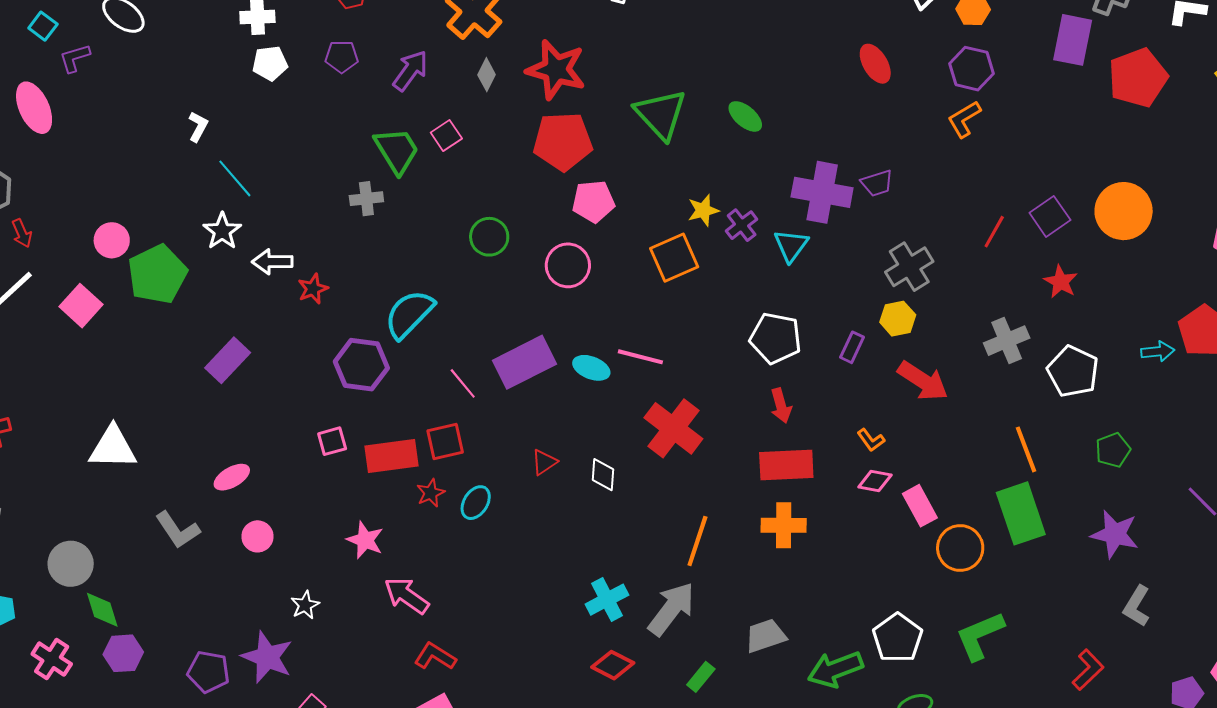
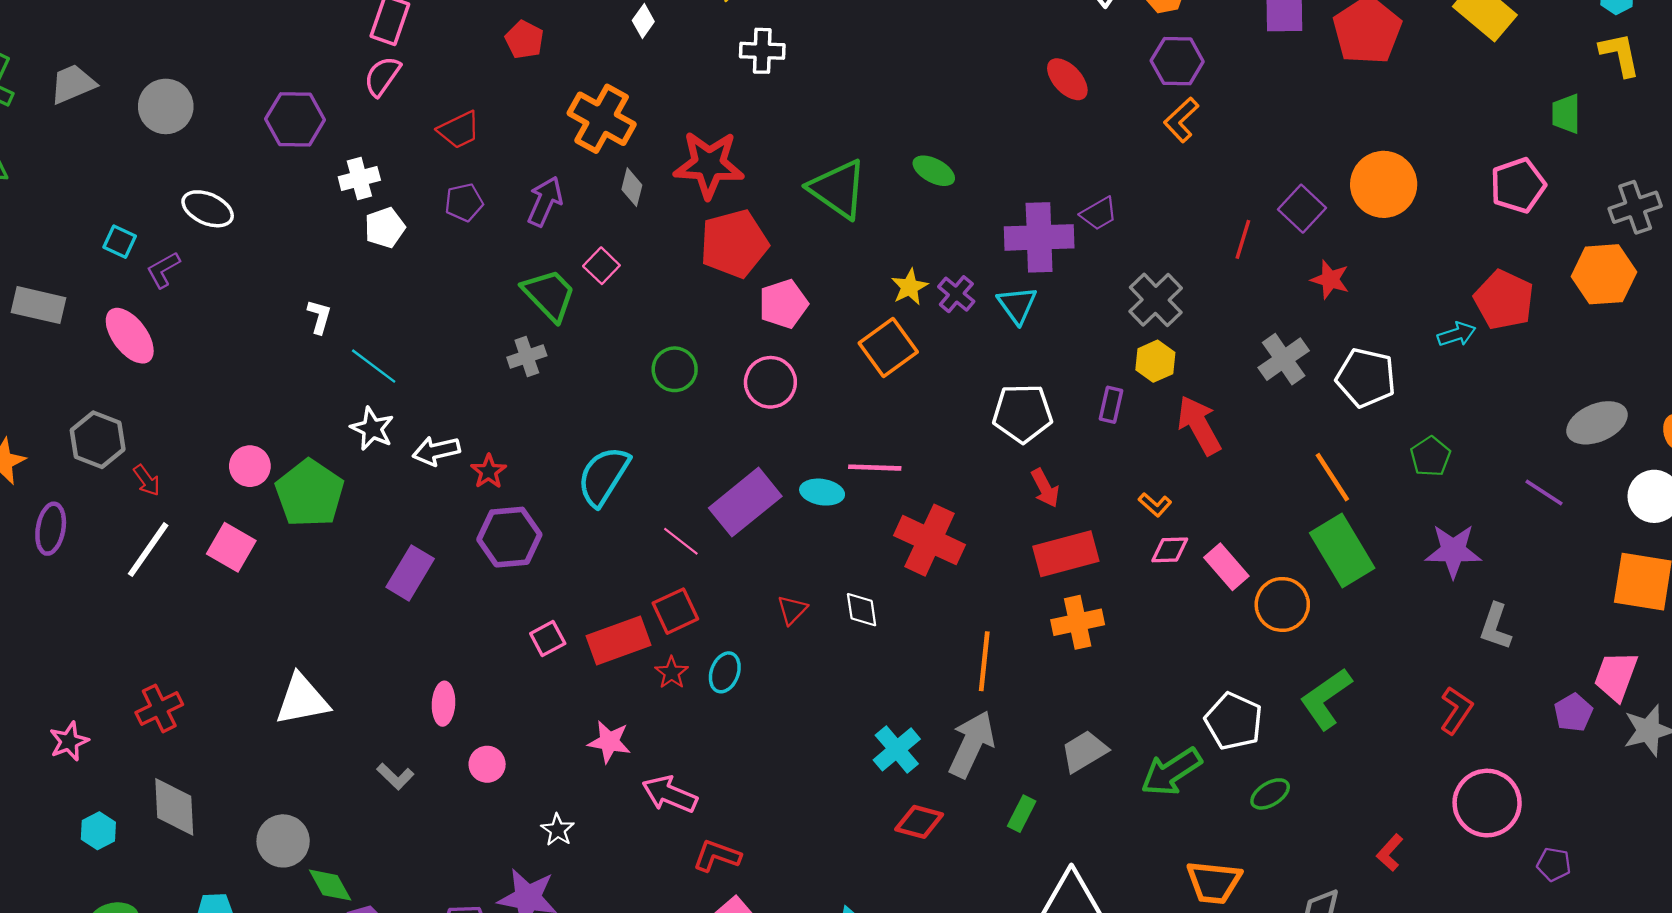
purple hexagon: (361, 365) -> (509, 537), moved
red arrow: (923, 381) -> (1199, 425), turned -140
pink ellipse: (232, 477) -> (444, 704), turned -45
gray L-shape: (178, 530) -> (395, 776), size x0.7

